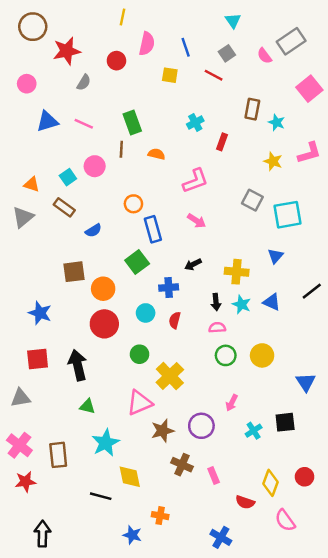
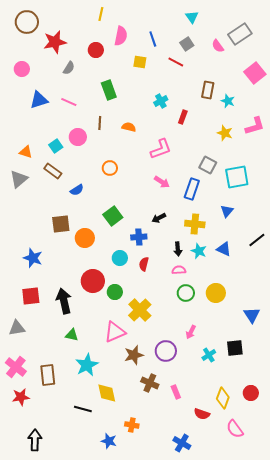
green rectangle: (132, 122) -> (109, 90), moved
blue rectangle: (153, 229) -> (192, 189), moved, turned 35
red circle: (104, 324) -> (93, 281), moved

